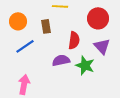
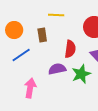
green star: (85, 65) -> (81, 74), turned 30
pink arrow: (24, 84) -> (30, 88), moved

